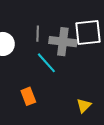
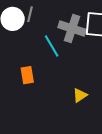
gray line: (38, 34) -> (30, 14), moved

